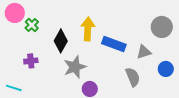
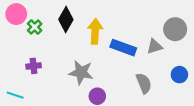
black diamond: (61, 41) -> (66, 19), moved
gray triangle: (144, 52) -> (155, 46), moved
gray star: (75, 67) -> (81, 72), turned 30

